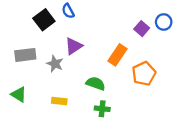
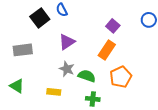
purple square: (142, 29) -> (113, 26), moved
gray star: (55, 64) -> (67, 69), moved
orange pentagon: (144, 74) -> (121, 77), moved

